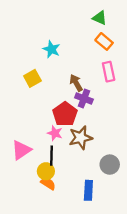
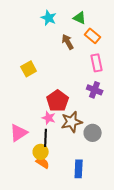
green triangle: (100, 18) -> (80, 18), moved
cyan star: (51, 49) -> (49, 18), moved
brown arrow: (76, 83) -> (68, 42), moved
purple cross: (84, 98) -> (95, 90), moved
gray circle: (110, 165) -> (93, 133), moved

